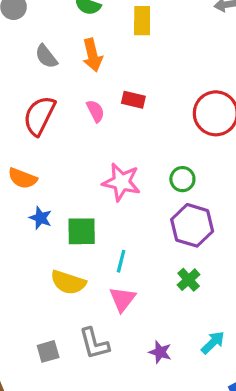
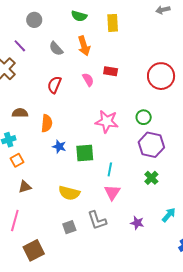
red semicircle: (39, 116) -> (54, 85), size x0.7
orange semicircle: (23, 178) -> (47, 123), turned -102
yellow semicircle: (68, 282) -> (69, 193), moved

